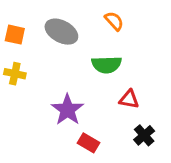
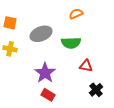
orange semicircle: (114, 21) -> (76, 14), turned -72
gray ellipse: (61, 32) -> (41, 34), moved, turned -50
red rectangle: (89, 143) -> (48, 95), moved

